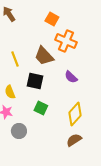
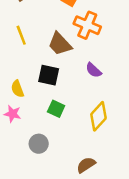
yellow line: (15, 59) -> (21, 35), moved
gray circle: (19, 131) -> (39, 144), moved
brown semicircle: (74, 140) -> (86, 165), moved

